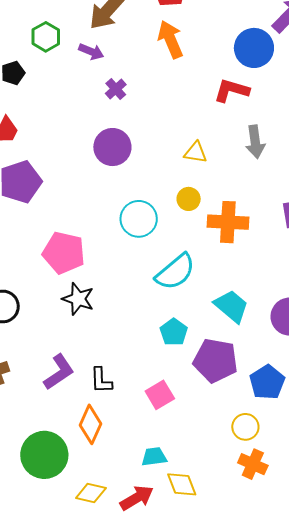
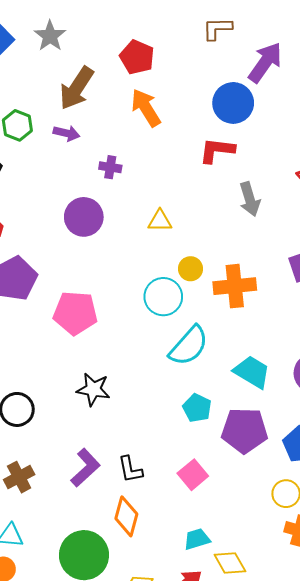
purple cross: (116, 89) -> (110, 167), moved, turned -30
purple circle: (112, 147) -> (84, 217), moved
yellow triangle: (195, 152) -> (160, 221), moved
cyan circle: (139, 219) -> (163, 297), moved
pink pentagon: (64, 253) -> (75, 313), moved

